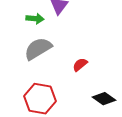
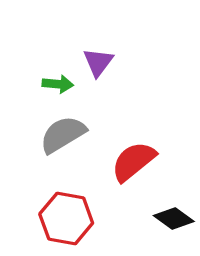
red semicircle: (80, 65) -> (133, 161), size x1.8

